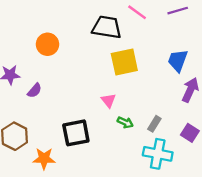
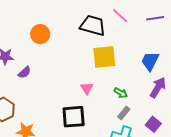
green arrow: (125, 122) -> (121, 93), moved
black square: (76, 133) -> (74, 117), moved

